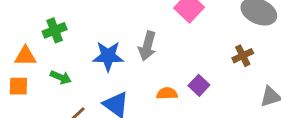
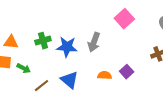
green cross: (55, 30) -> (43, 41), moved
green arrow: (61, 77) -> (24, 68), moved

